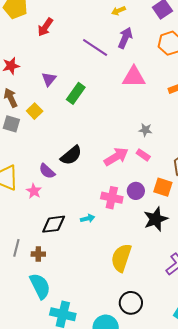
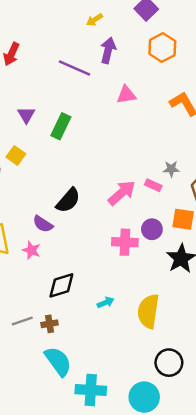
pink triangle: (134, 77) -> (126, 95), size x0.7
gray star: (145, 130) -> (171, 169), moved
cyan arrow: (88, 218) -> (106, 302), moved
gray line: (16, 248) -> (22, 321), turned 66

